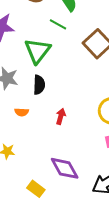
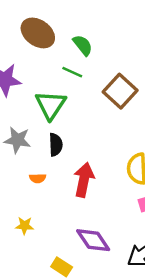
red arrow: (61, 116) -> (84, 180), size x1.8

